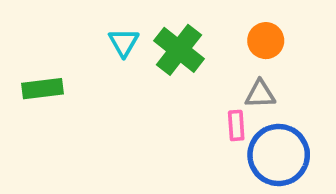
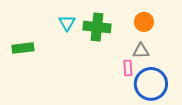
green cross: (179, 50) -> (97, 27), turned -32

